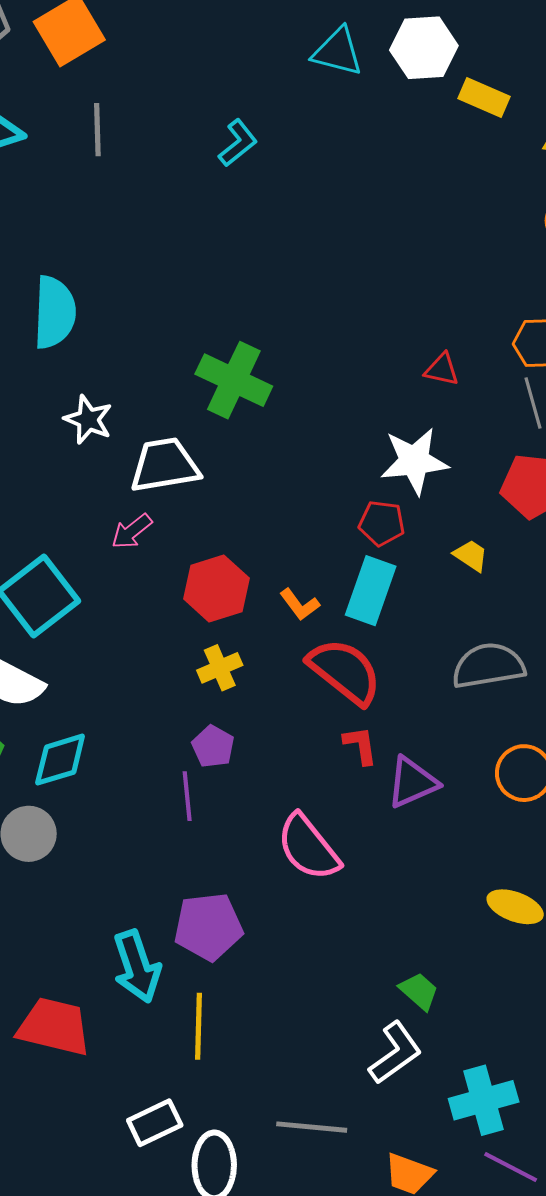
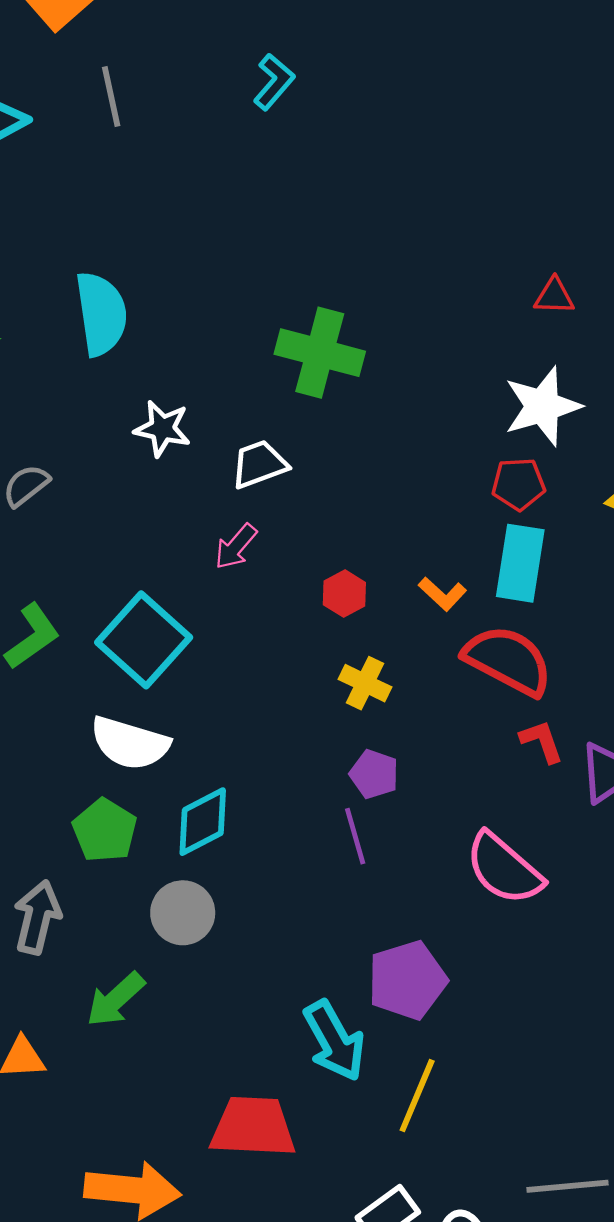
white trapezoid: (165, 465) -> (259, 464), size x0.7
red hexagon: (216, 588) -> (344, 594), size x0.6
yellow cross: (220, 668) -> (365, 683), turned -30
yellow line: (198, 1026) -> (417, 1096), turned 32

